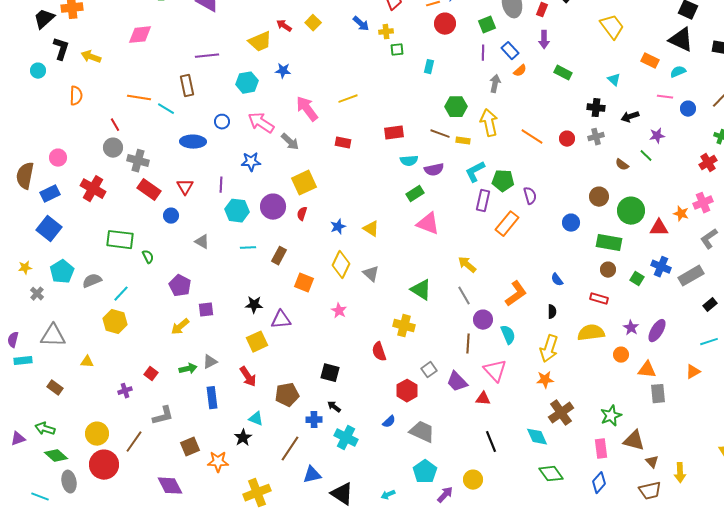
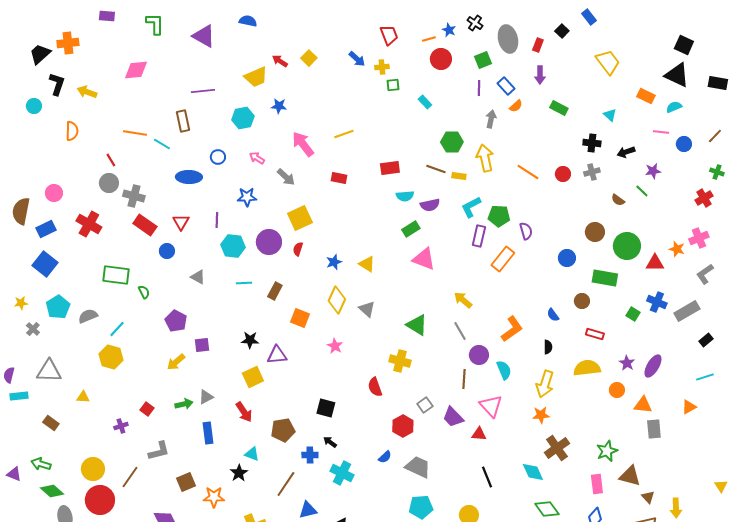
cyan rectangle: (429, 67) -> (425, 102), turned -56
pink arrow: (261, 123) -> (257, 158), size x0.6
brown circle: (608, 270) -> (582, 301), moved
purple triangle: (18, 439) -> (14, 474), turned 42
cyan pentagon: (425, 472) -> (421, 507), turned 30

